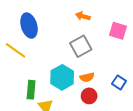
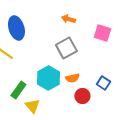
green rectangle: (31, 90) -> (18, 90), turned 30
red circle: (89, 96) -> (82, 96), moved

